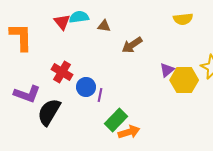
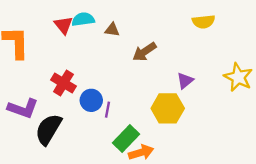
yellow hexagon: (184, 80) -> (168, 108), moved

